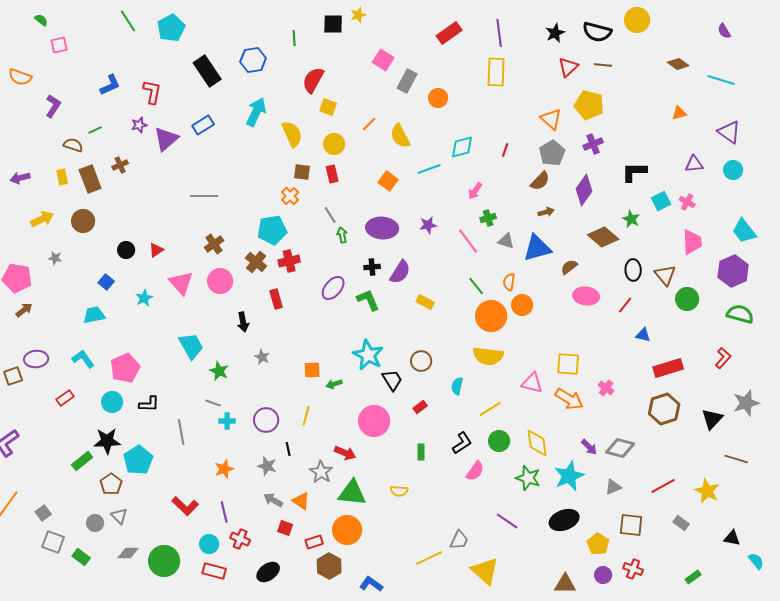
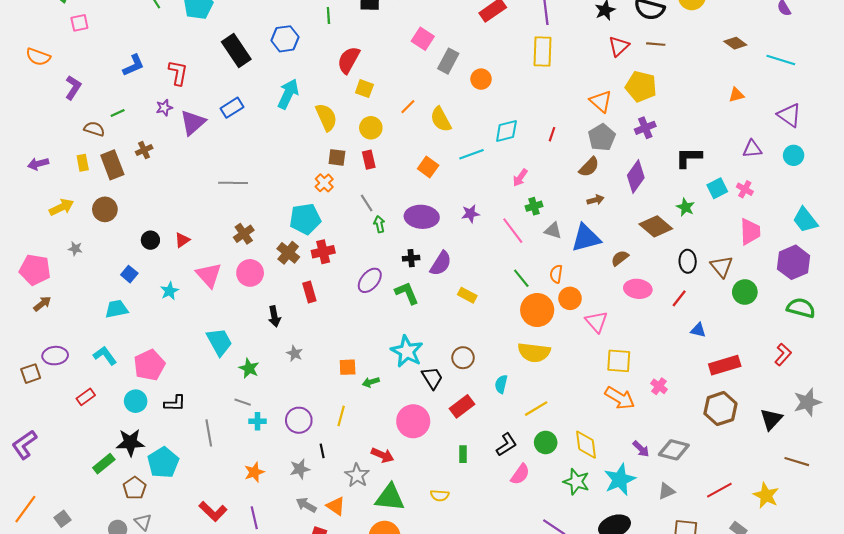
pink triangle: (532, 383) -> (596, 322), moved, turned 35
red rectangle: (420, 407) -> (462, 406), size x1.6
gray star: (267, 466) -> (300, 469), turned -30

